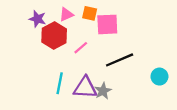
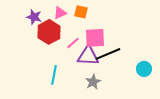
pink square: (107, 24) -> (95, 38), moved
purple triangle: (85, 88) -> (88, 56), moved

